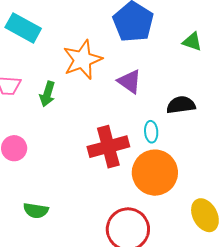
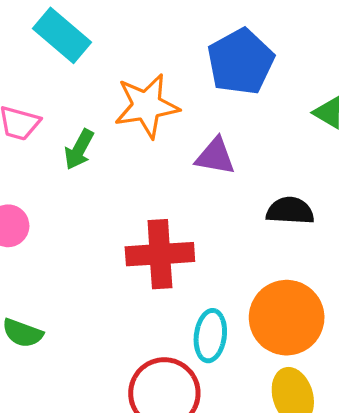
purple triangle: (130, 81) -> (215, 156), turned -36
cyan ellipse: (151, 132) -> (210, 336), moved, size x1.4
orange circle: (155, 173) -> (287, 318), moved

